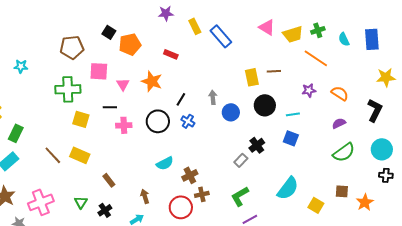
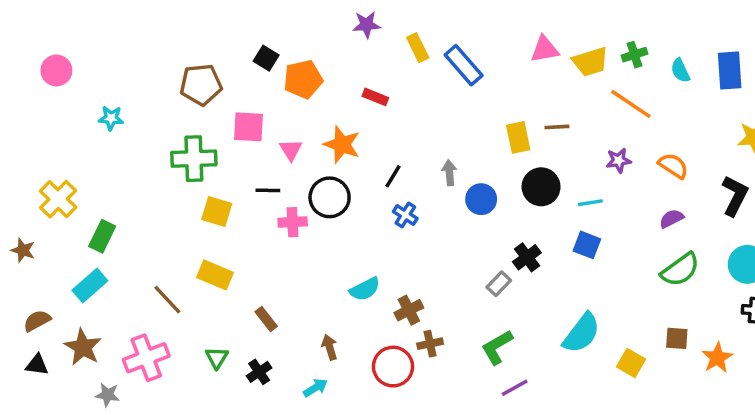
pink triangle: (267, 27) -> (545, 49), turned -42
black circle: (158, 121) -> (330, 197), moved
brown line: (53, 155) -> (167, 300), moved

